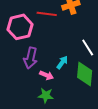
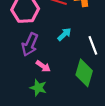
cyan arrow: (62, 62) -> (64, 34), moved

